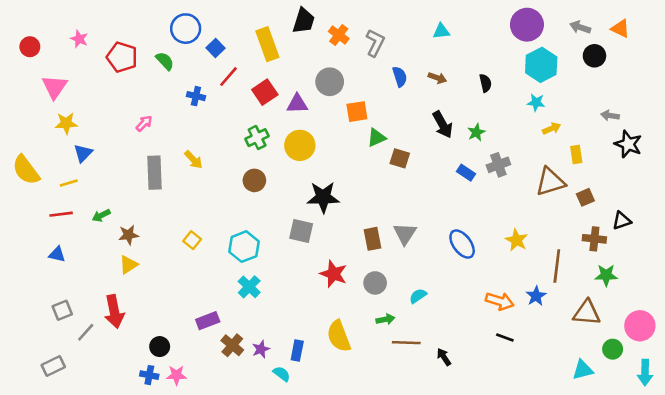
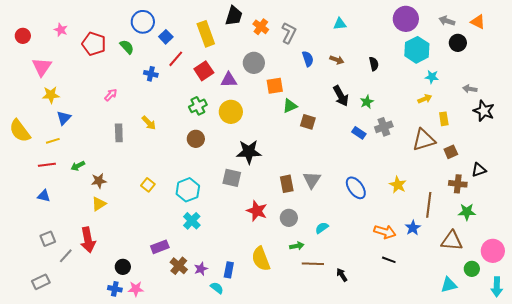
cyan star: (536, 103) -> (432, 77), moved
gray rectangle: (154, 173) -> (119, 133), size x0.7

